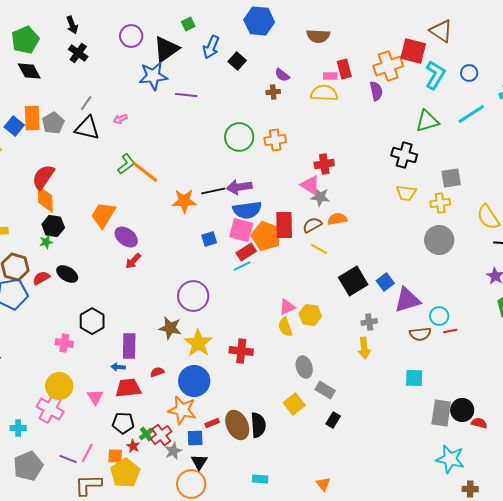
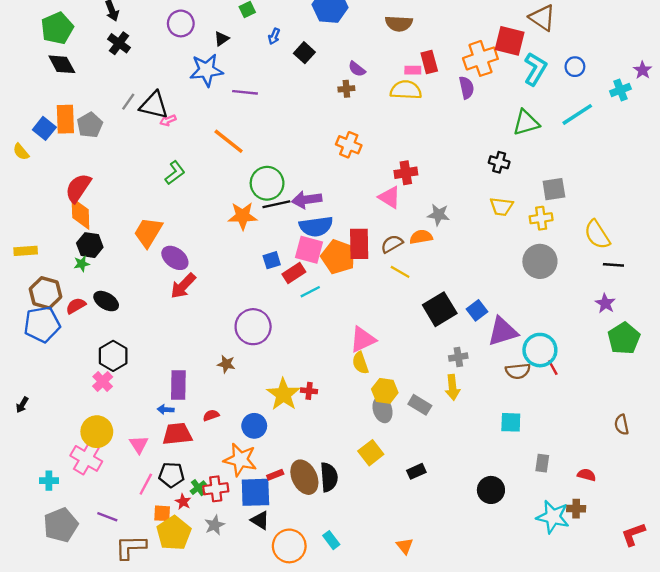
blue arrow: (211, 47) -> (274, 36), size x0.6
black triangle: (166, 49) -> (222, 39), size x0.5
black triangle: (87, 128) -> (154, 105), moved
green circle: (239, 137) -> (267, 183), moved
orange cross: (275, 140) -> (349, 145), turned 30
black cross: (404, 155) -> (499, 162), size x0.7
orange line: (145, 172) -> (229, 141), moved
gray star: (320, 197) -> (438, 215), moved
red rectangle: (246, 252) -> (294, 273), moved
red arrow: (133, 261) -> (183, 286), size x1.4
pink triangle: (287, 307) -> (363, 340), size x1.4
yellow hexagon: (310, 315) -> (385, 391), moved
cyan circle: (439, 316) -> (540, 350), size x1.5
black hexagon: (92, 321) -> (113, 356), moved
brown star: (170, 328) -> (226, 364), size x0.7
red line: (450, 331) -> (553, 368), turned 72
pink cross: (64, 343) -> (103, 382), turned 36
yellow star: (198, 343) -> (283, 394), moved
red cross: (241, 351) -> (309, 391), size x0.6
blue circle: (194, 381) -> (254, 426), size x0.7
gray rectangle: (325, 390) -> (420, 405), moved
black circle: (462, 410) -> (491, 490), moved
gray rectangle: (441, 413) -> (542, 463), size x0.6
black rectangle: (333, 420) -> (416, 471), turned 35
red cross: (161, 435) -> (216, 489), turned 30
blue square: (195, 438) -> (255, 492), size x1.6
gray star: (173, 451) -> (215, 525), moved
pink line: (87, 453) -> (146, 484), moved
black triangle: (199, 462) -> (260, 520), turned -30
cyan rectangle: (260, 479) -> (331, 540), turned 49
orange circle: (191, 484) -> (289, 546), moved
brown cross: (470, 489) -> (576, 509), moved

